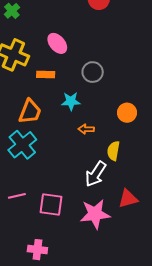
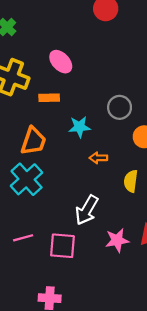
gray circle: (93, 72) -> (120, 107), moved
white arrow: (96, 174) -> (87, 210), moved
pink star: (95, 214) -> (117, 240), moved, size x0.7

